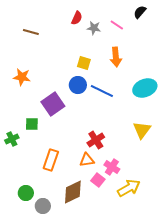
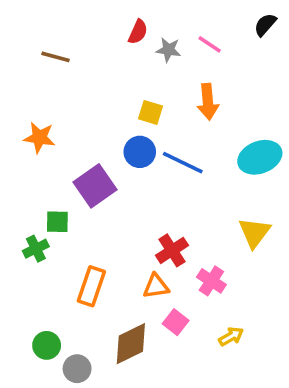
black semicircle: (140, 12) -> (265, 25), moved
green cross: (12, 139) -> (36, 249), moved
pink cross: (112, 167) -> (211, 281), moved
yellow arrow: (129, 188) -> (231, 336), size x0.6

